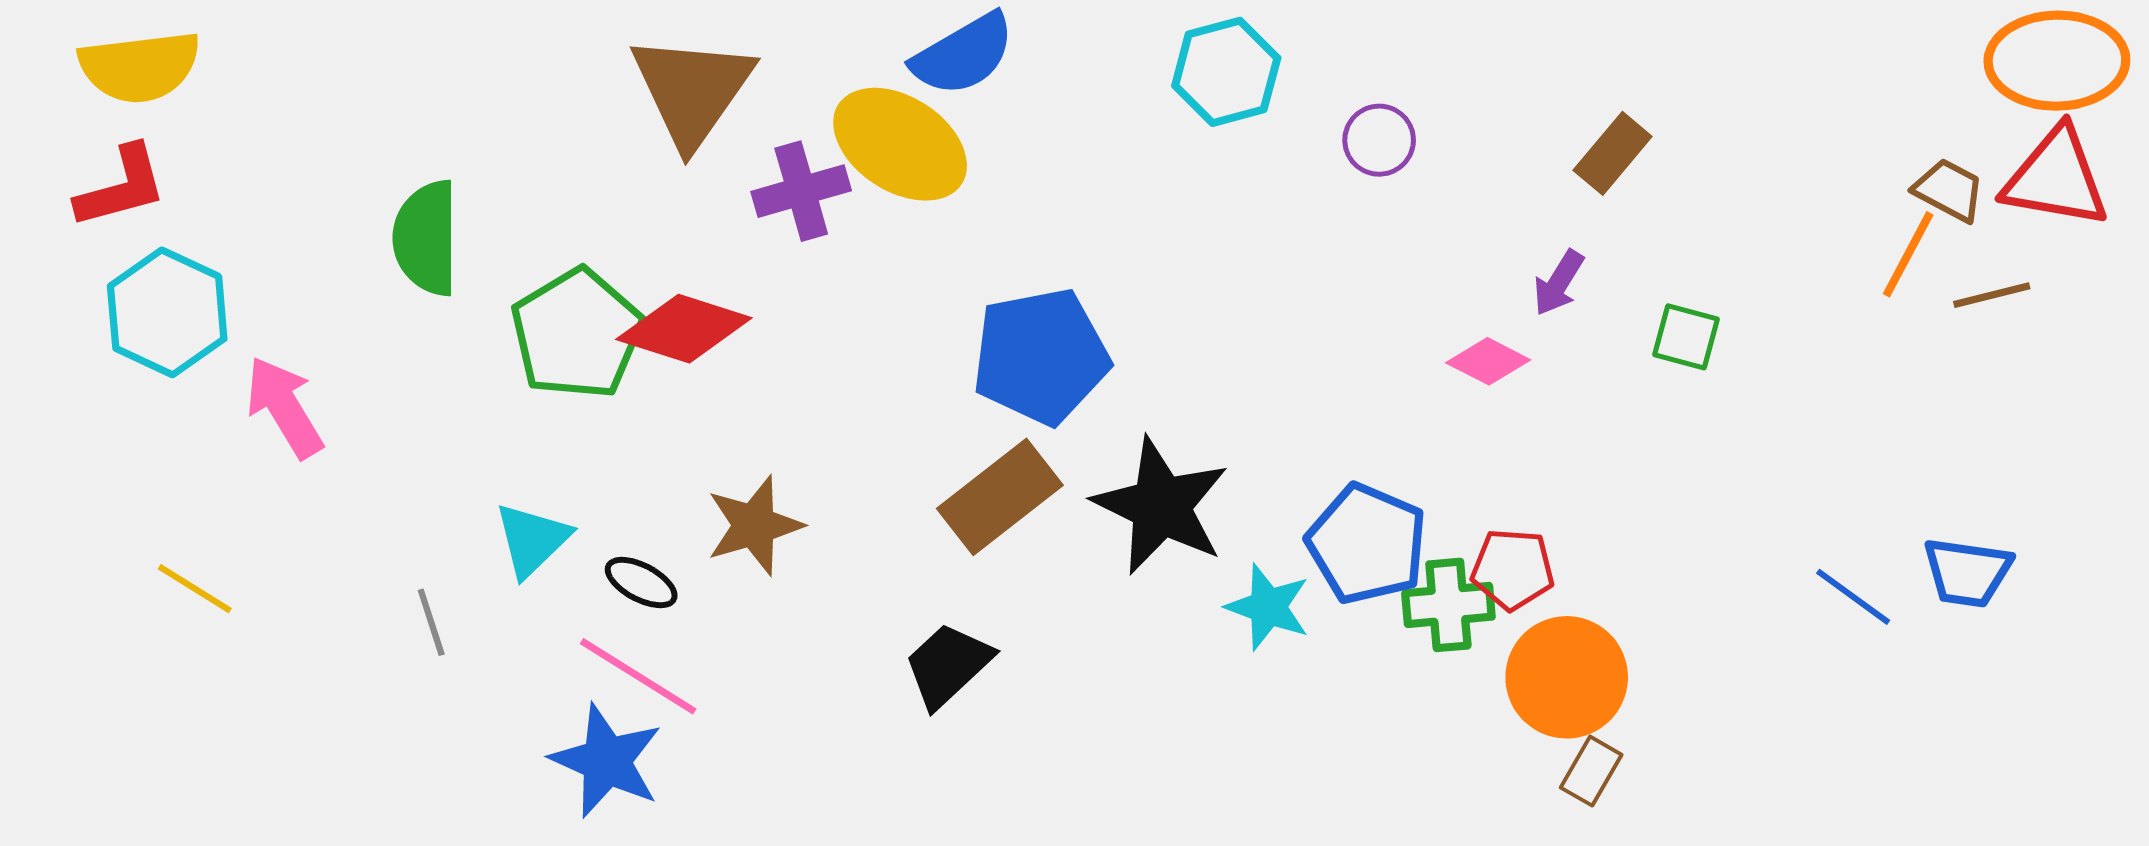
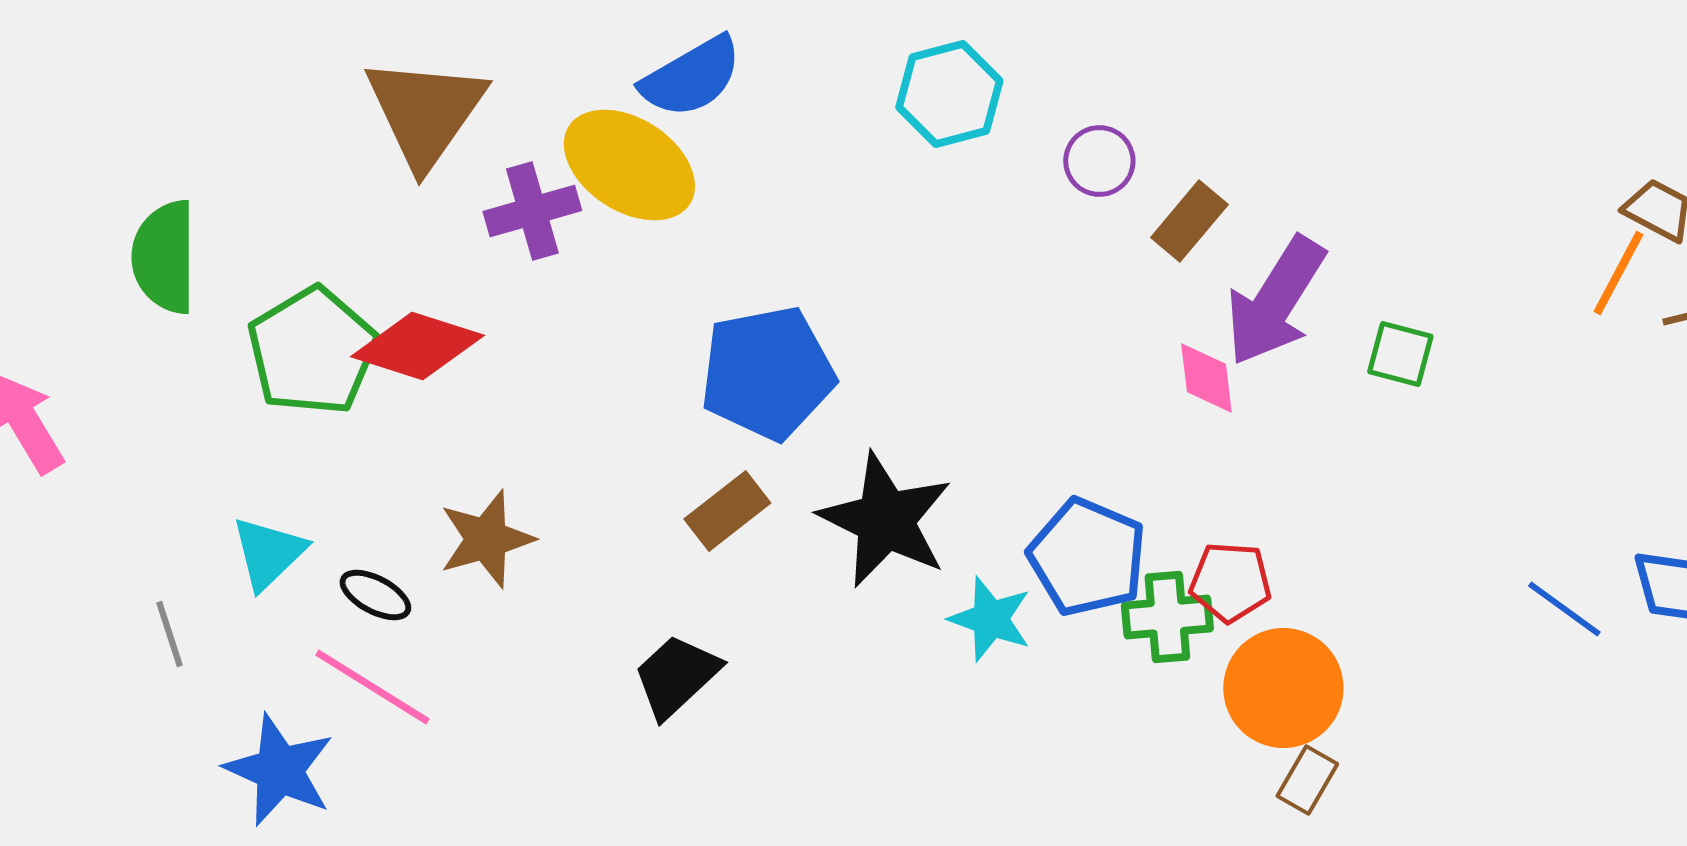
brown rectangle: (1613, 153) -> (1189, 221), moved
purple arrow: (1559, 283) -> (1275, 301), size x2.0
pink diamond: (1488, 361) -> (1206, 378), turned 56
brown rectangle: (1000, 497) -> (727, 511), size x0.7
blue star: (606, 761) -> (279, 770), moved

